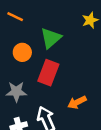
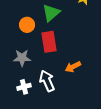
red rectangle: (48, 73) -> (49, 42), turned -30

